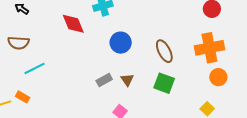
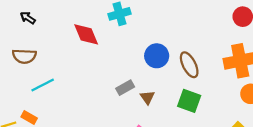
blue circle: (121, 43) -> (157, 56), moved
gray rectangle: (104, 80) -> (125, 88), moved

